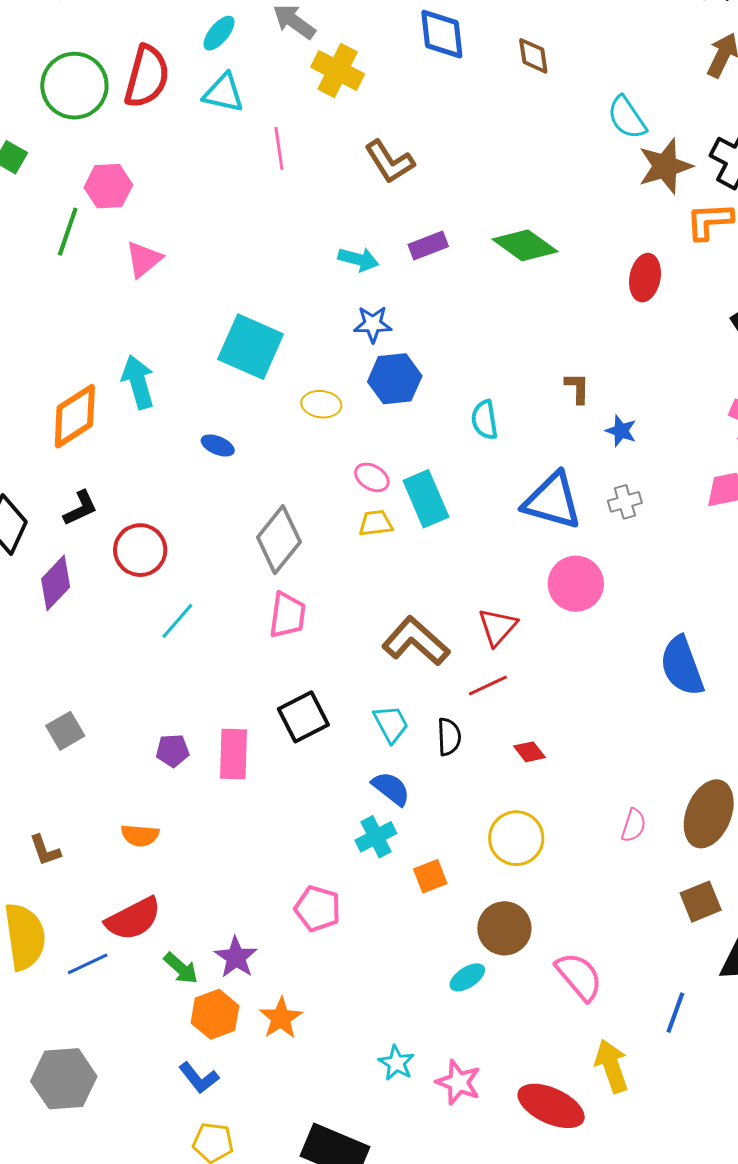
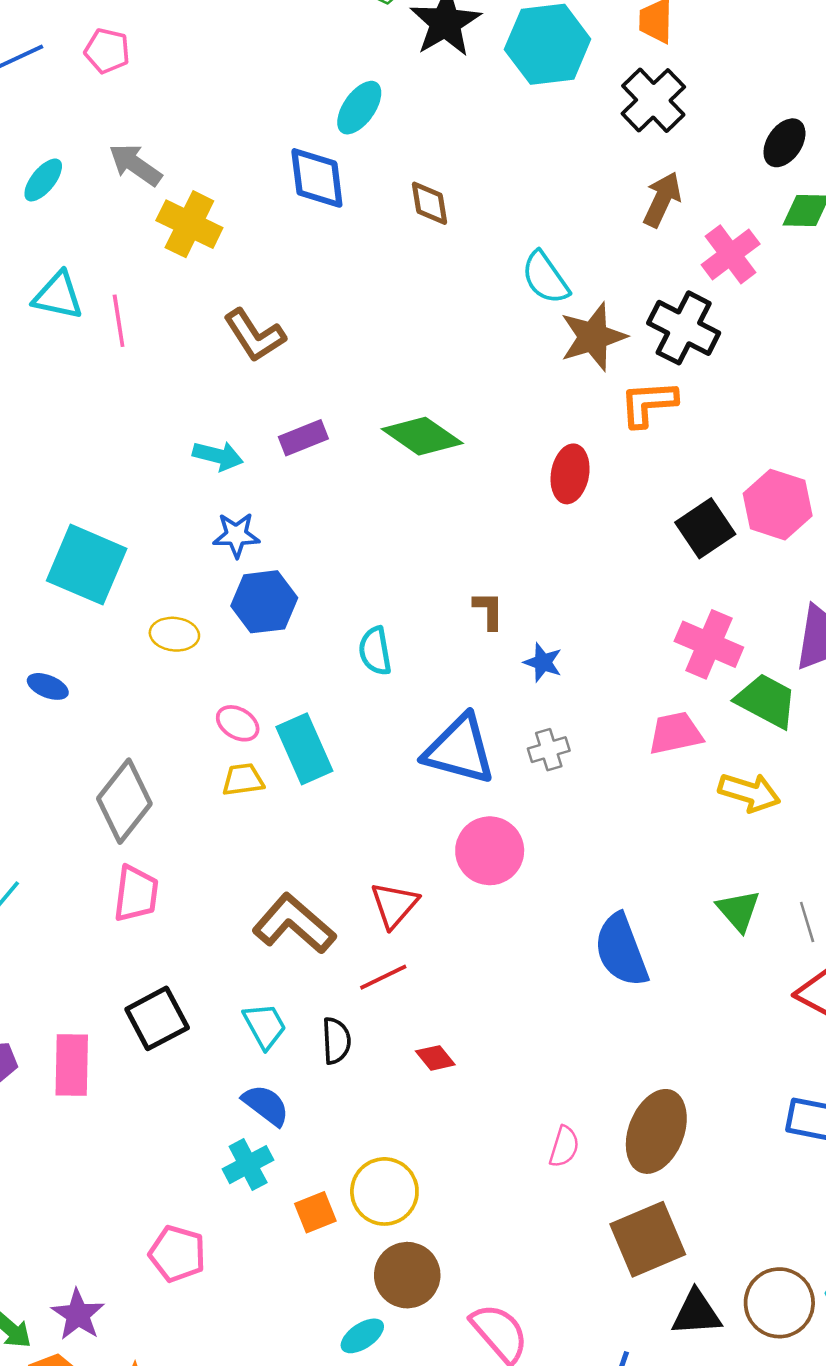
cyan triangle: (224, 93) -> (58, 296), moved
yellow circle: (516, 838) -> (384, 1191), moved
brown square: (701, 902) -> (648, 1239), size x1.5

